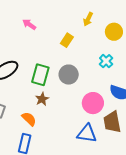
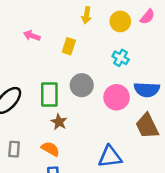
pink arrow: (29, 24) -> (32, 36), moved
pink circle: (93, 103) -> (117, 97), moved
blue triangle: (87, 134) -> (110, 157), moved

